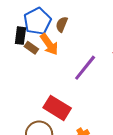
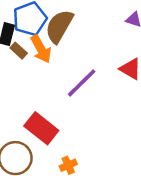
brown semicircle: (62, 24) -> (59, 26), size x1.8

